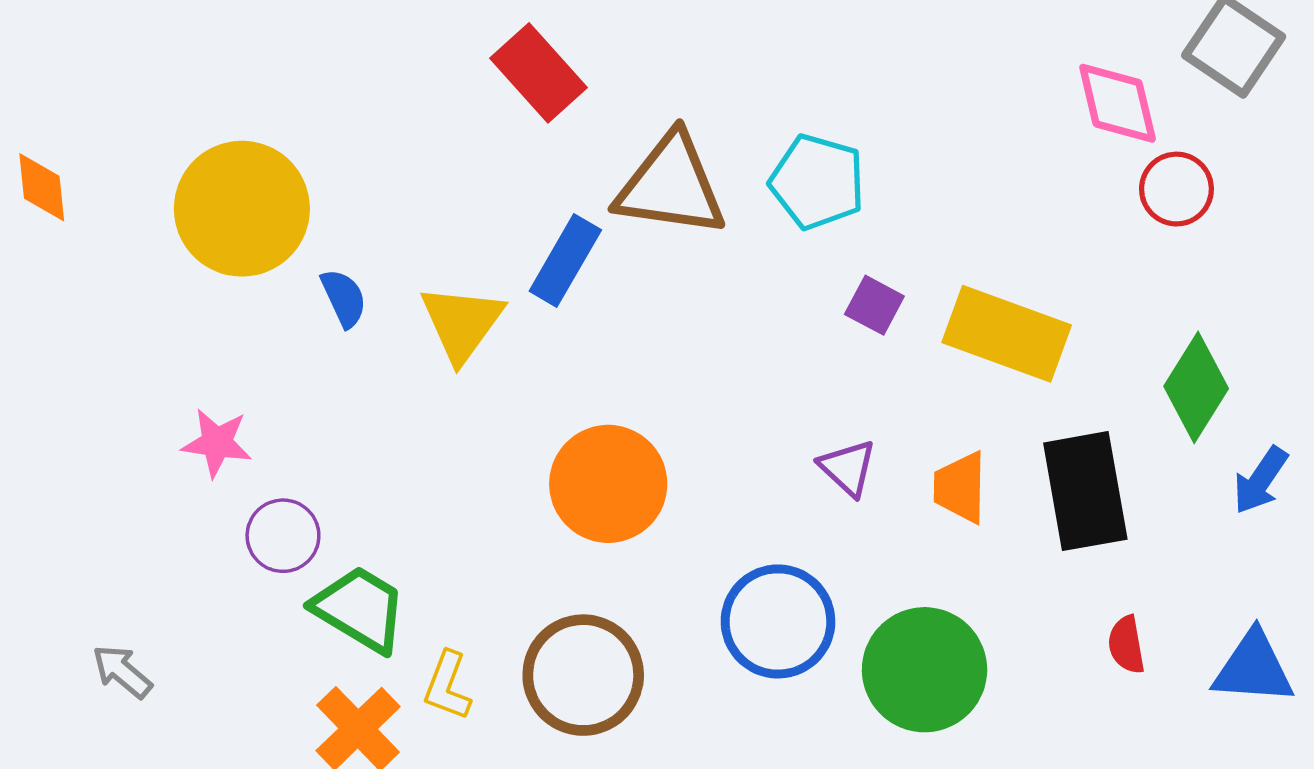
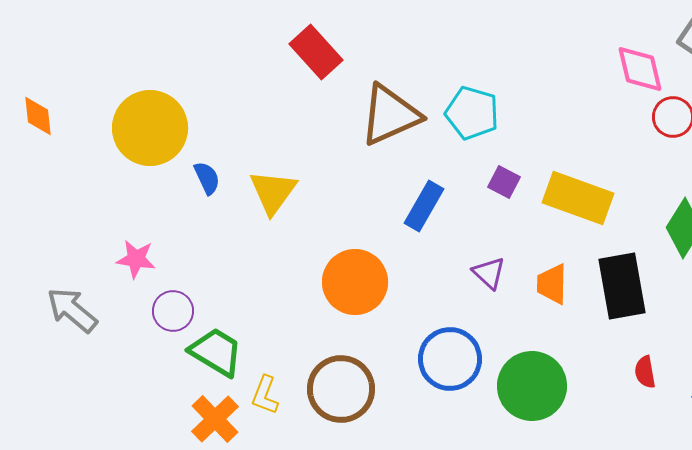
brown triangle: (671, 185) -> (390, 115), turned -32
blue rectangle: (565, 261) -> (424, 206), moved
gray arrow: (122, 672) -> (72, 310), moved, size x1.5

